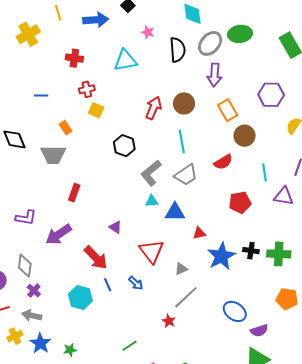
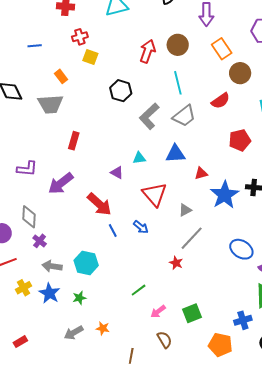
cyan triangle: (152, 201) -> (139, 158), moved
cyan hexagon: (80, 297) -> (86, 263), moved
gray arrow: (32, 315) -> (52, 266), moved

